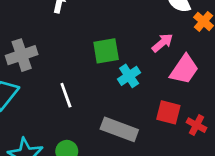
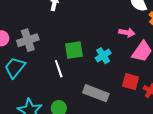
pink arrow: (162, 43) -> (127, 33), turned 49
green square: (106, 51) -> (74, 50), moved

